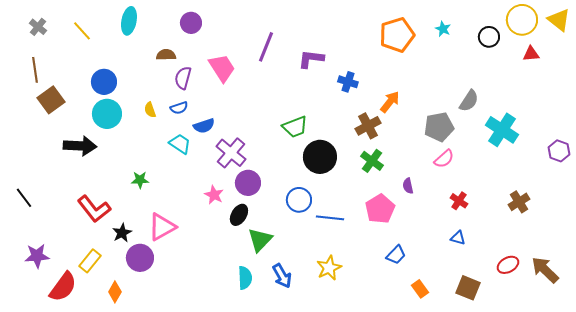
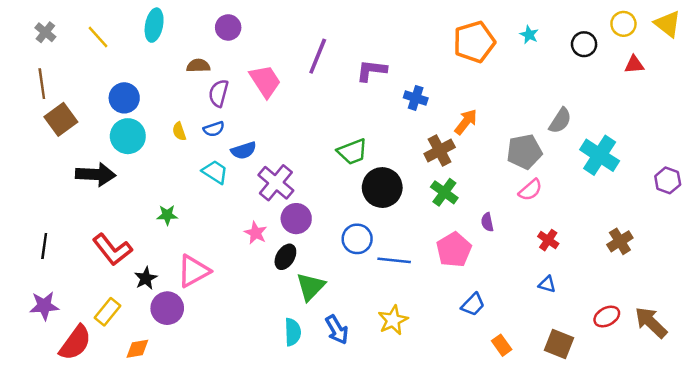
yellow circle: (522, 20) -> (623, 24), size x0.7
black line: (24, 198) -> (44, 246), moved, turned 45
orange diamond: (115, 292) -> (137, 349), turned 50

